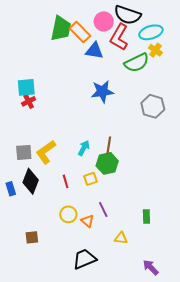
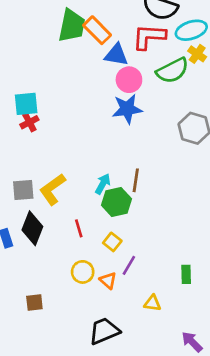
pink circle: (104, 21) -> (129, 80), moved
red L-shape: (119, 37) -> (149, 37), turned 64
green hexagon: (107, 163) -> (116, 202), moved
yellow square: (91, 179) -> (112, 242), moved, turned -32
purple line: (103, 210) -> (129, 265), turned 56

